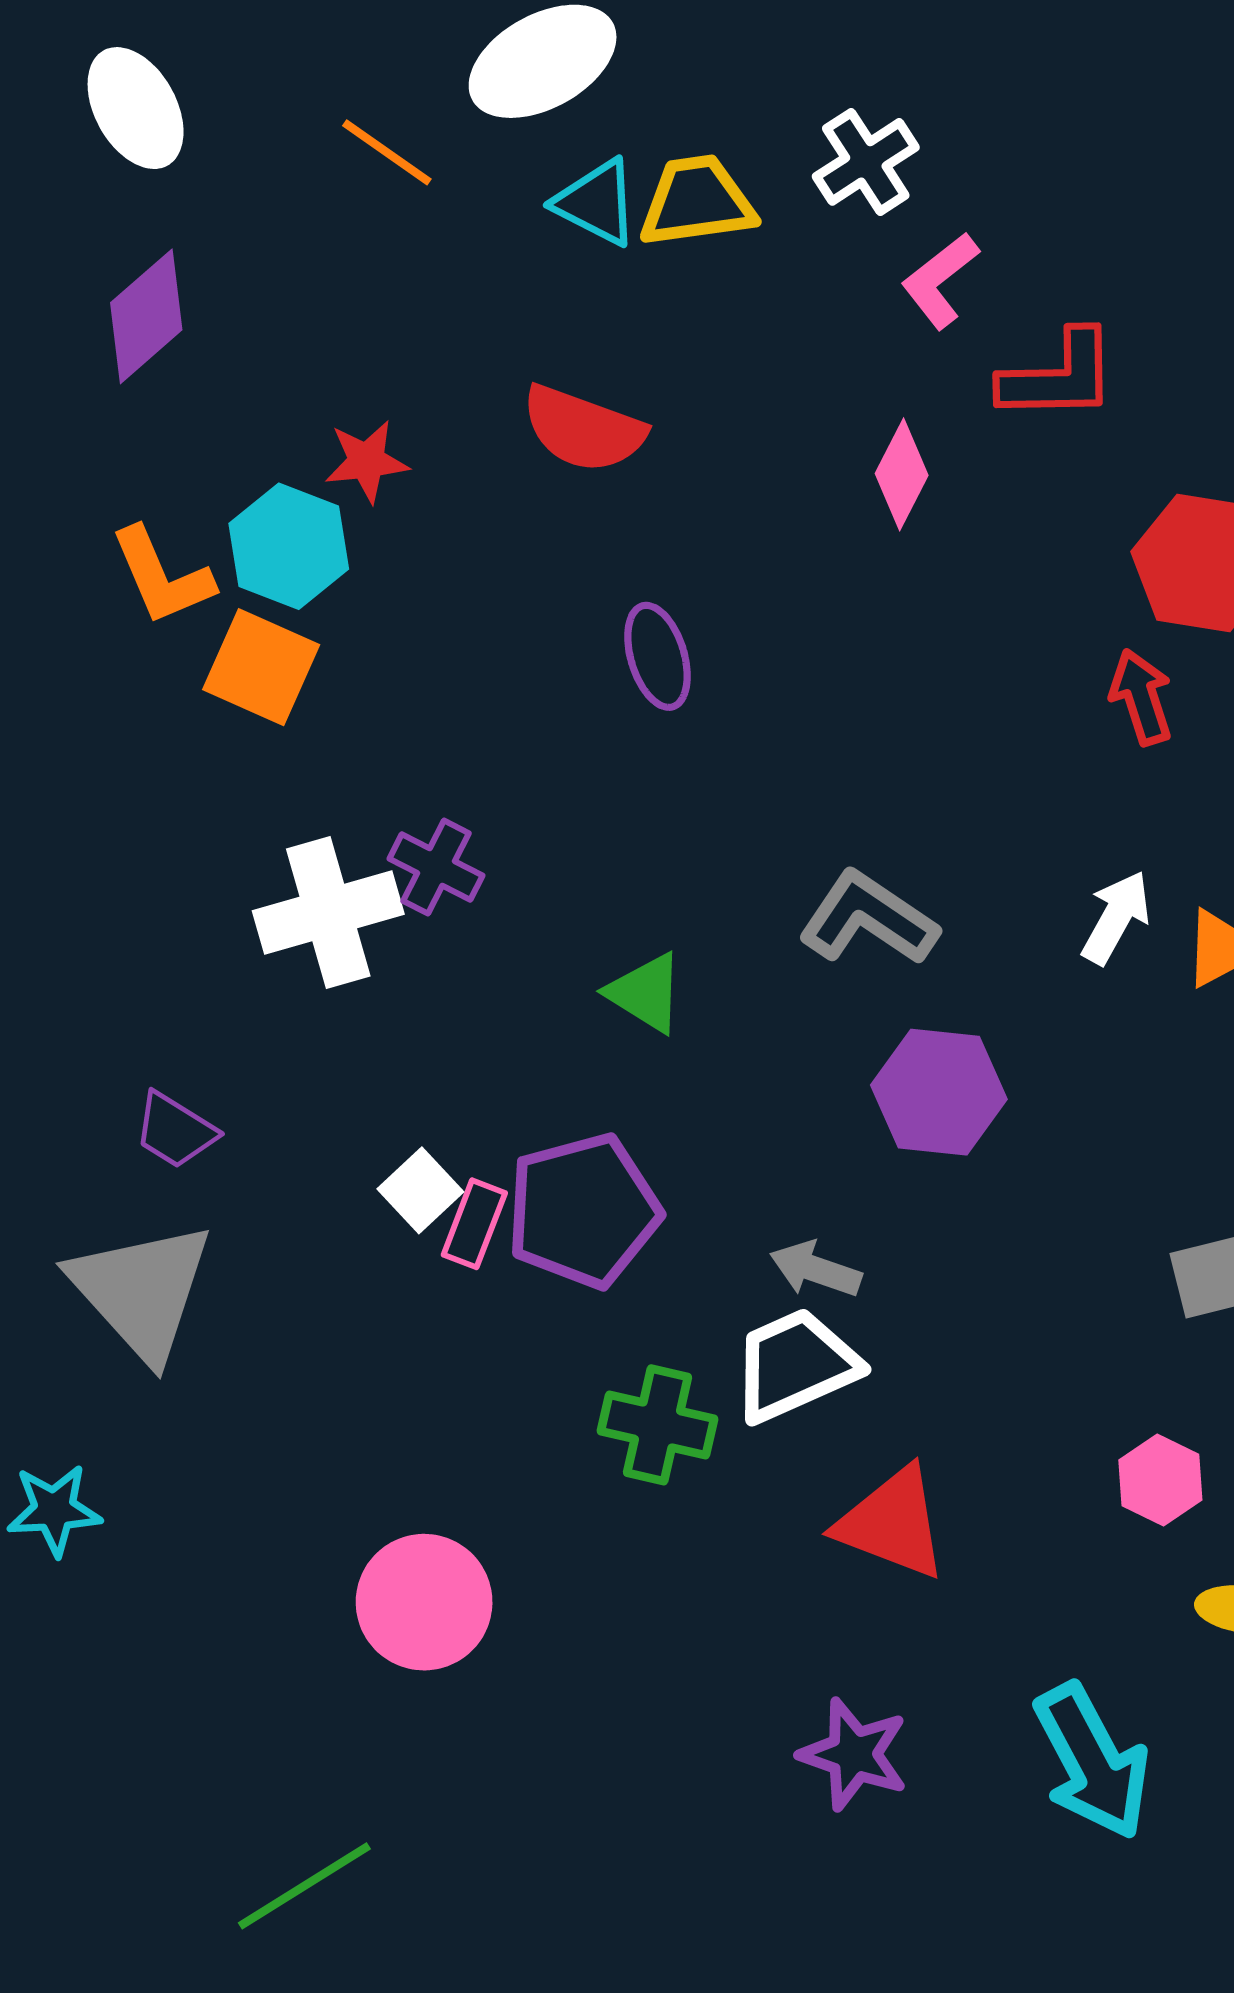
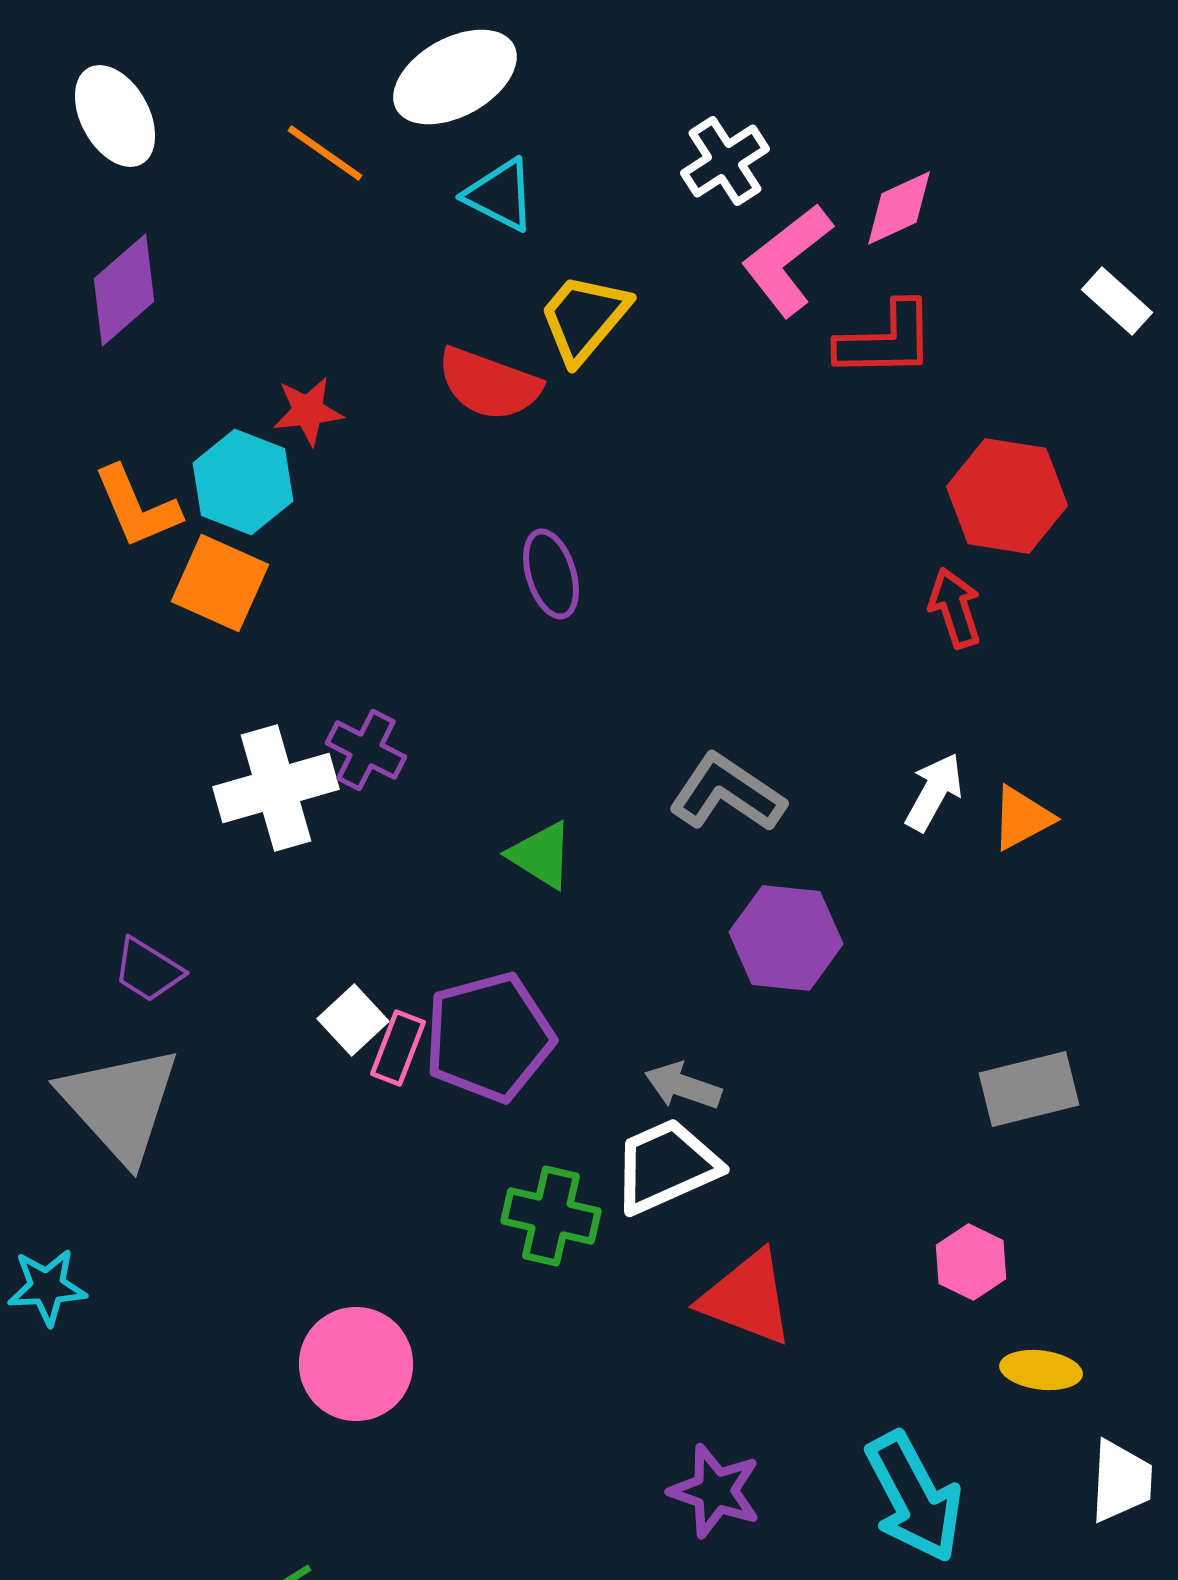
yellow trapezoid: (697, 201) -> (584, 318), moved, turned -42
pink L-shape: (940, 280) -> (787, 260), size x1.4
pink diamond: (902, 474) -> (899, 208), moved, turned 38

